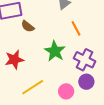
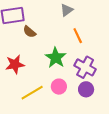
pink circle: (66, 91) -> (59, 87), moved

